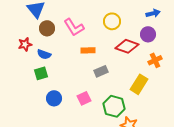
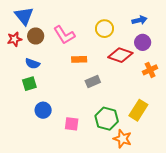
blue arrow: (153, 13) -> (139, 20), moved
red star: (25, 44) -> (14, 39), moved
yellow rectangle: (139, 84) -> (138, 110), moved
pink square: (84, 98) -> (72, 124), moved, turned 32

